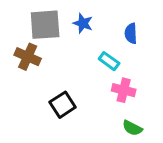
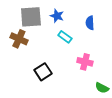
cyan rectangle: (109, 61) -> (65, 37), moved
green semicircle: (132, 128) -> (102, 88), moved

